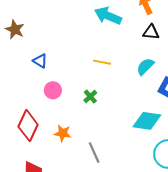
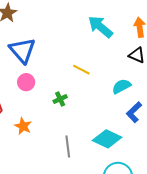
blue triangle: (40, 61) -> (22, 50), size x1.8
gray line: (94, 153) -> (68, 146), moved

